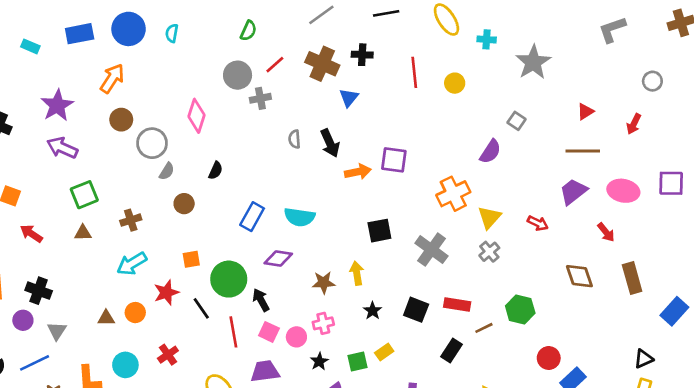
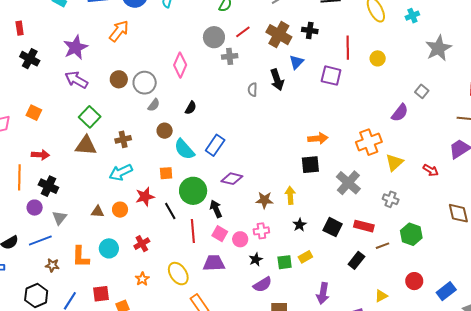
cyan cross: (487, 39) -> (412, 16), moved, turned -32
brown circle: (121, 120) -> (119, 79), moved
black arrow: (330, 143) -> (277, 80), moved
purple square: (394, 160) -> (331, 76), moved
orange arrow: (358, 172) -> (318, 138), moved
green square: (84, 195) -> (90, 117), turned -30
cyan semicircle: (300, 217) -> (184, 149), moved, turned 35
brown triangle: (83, 233) -> (86, 146), size x1.6
red arrow: (31, 234) -> (40, 155), moved, turned 144
gray cross: (489, 252) -> (391, 199), moved, turned -35
red circle: (549, 358) -> (414, 281), moved

